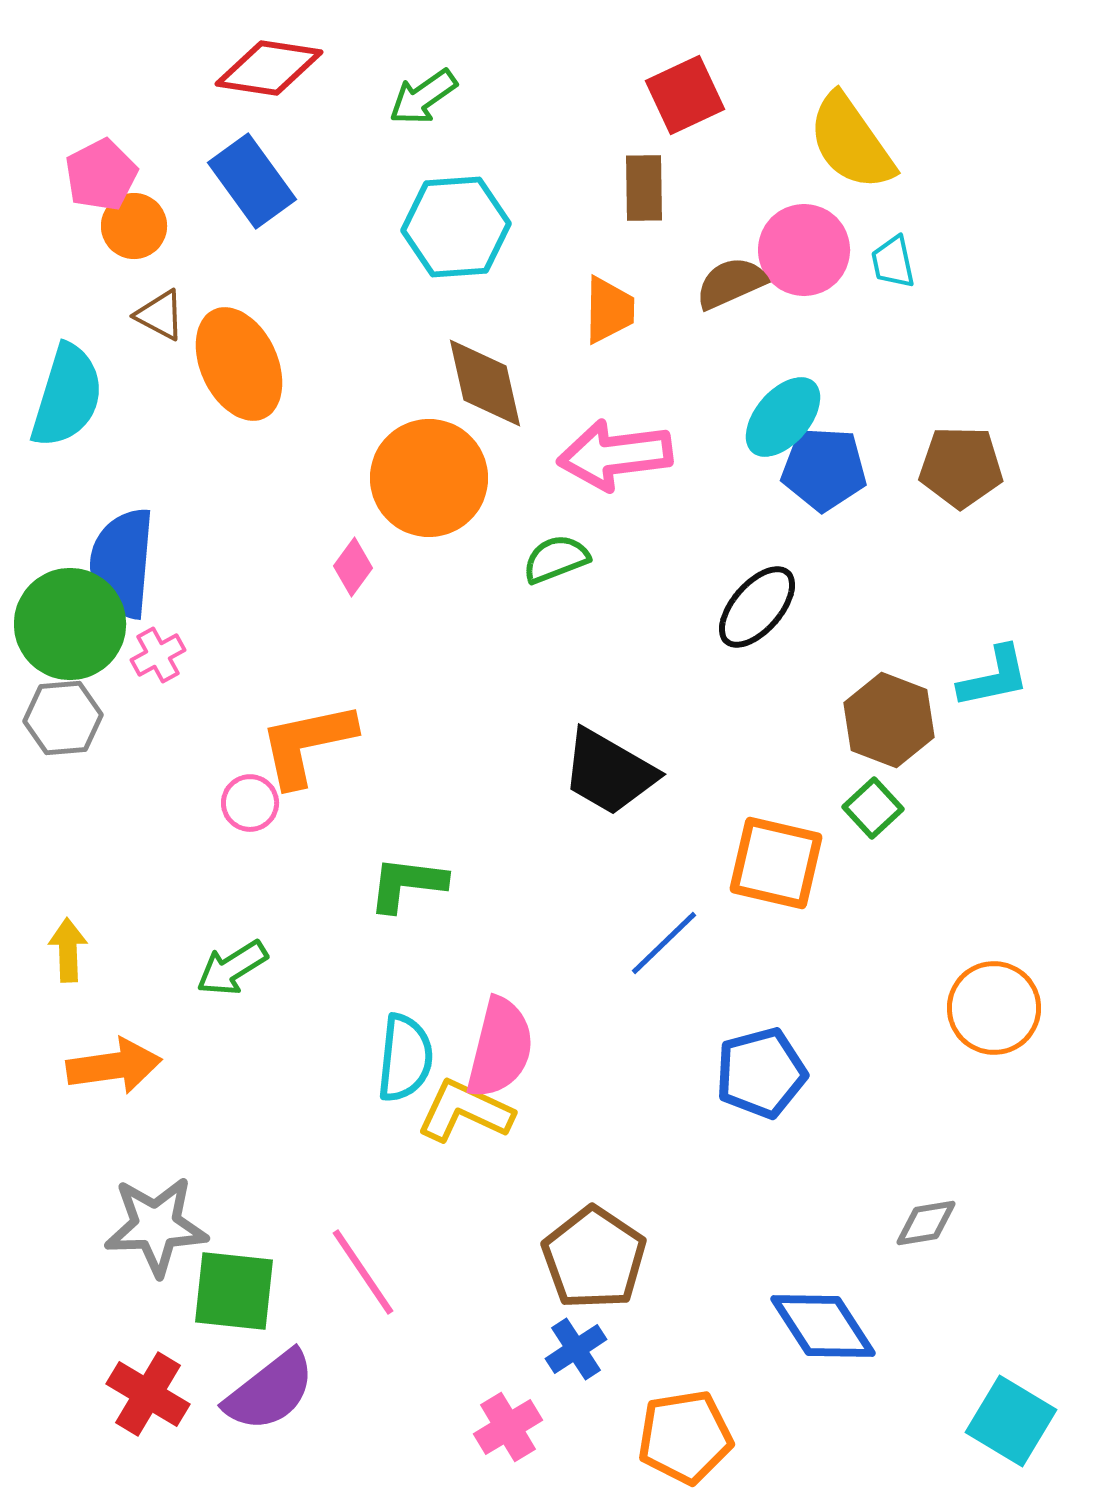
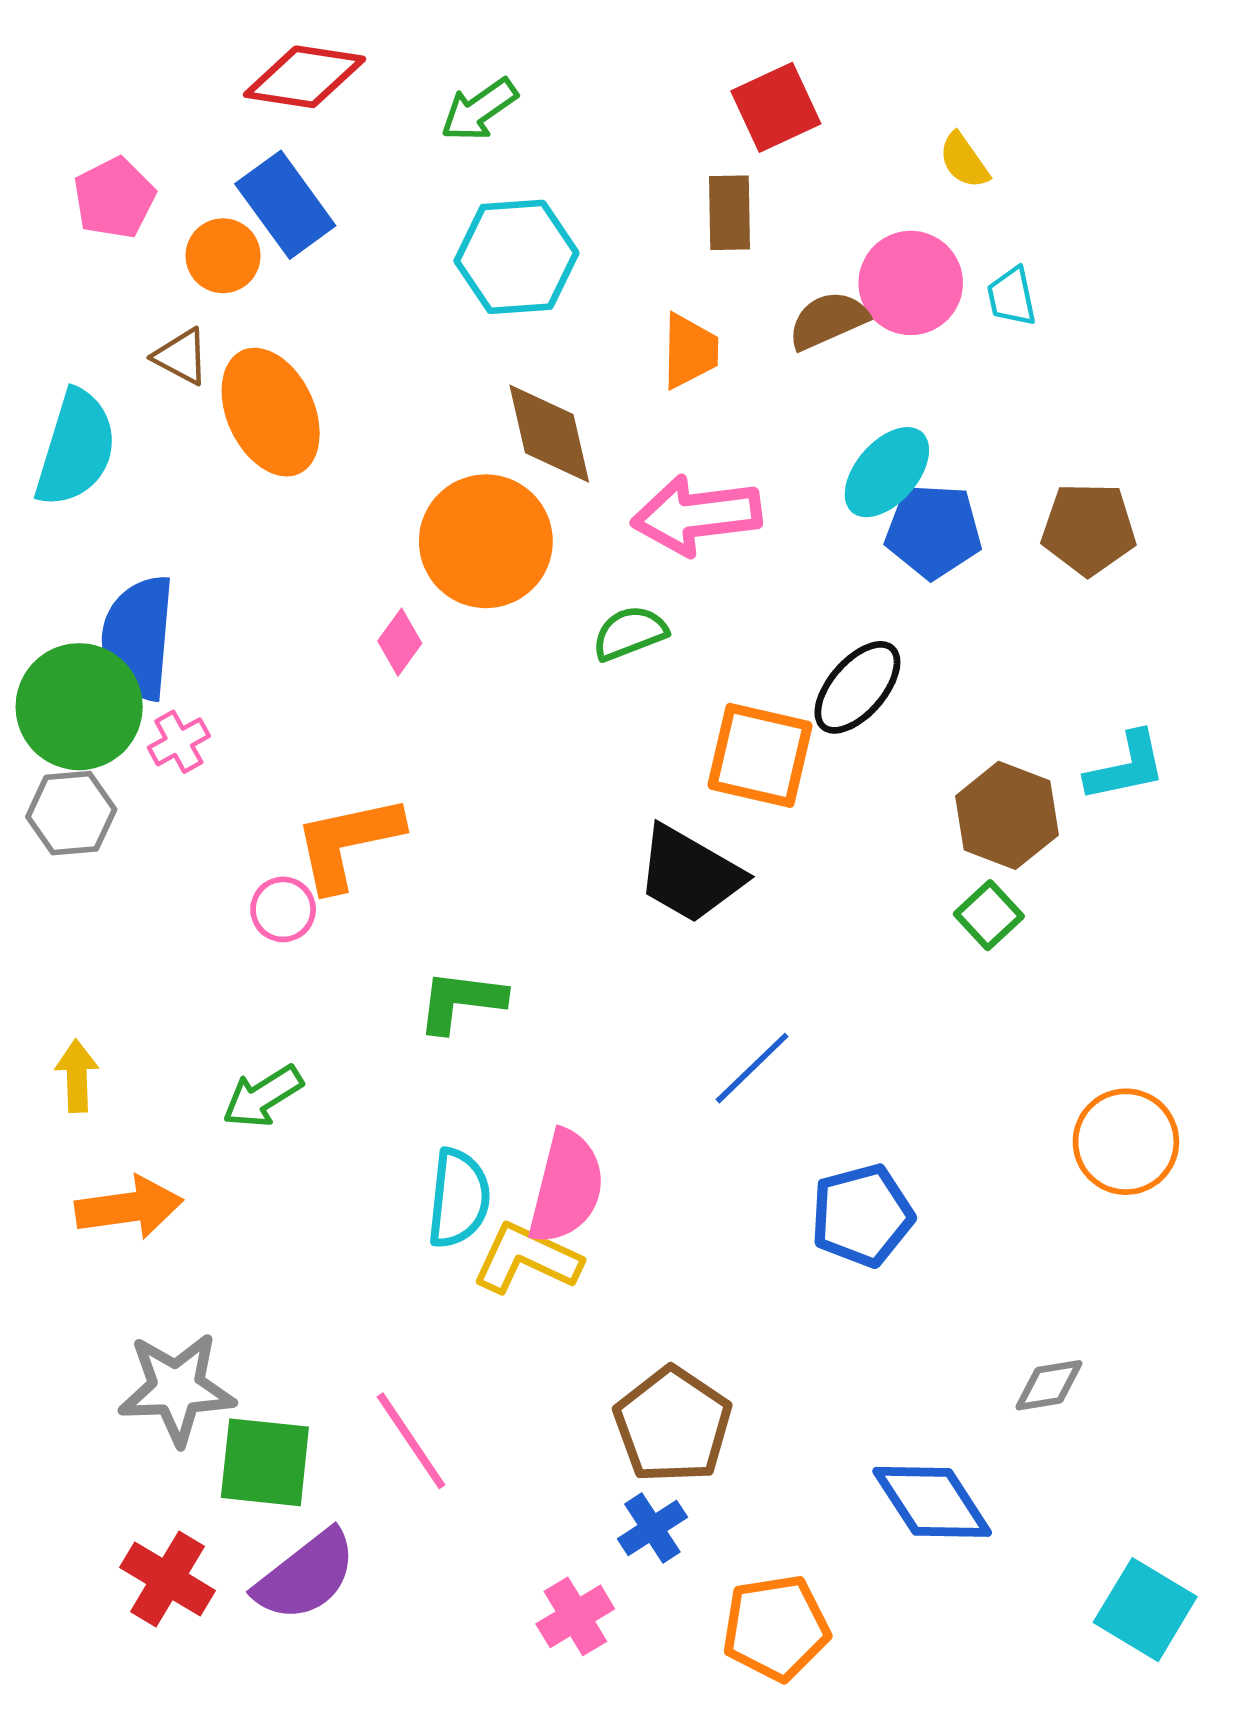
yellow semicircle: (851, 142) -> (964, 161), size x0.5
orange circle: (134, 226) -> (223, 256), moved
orange square: (776, 863) -> (760, 755), moved

